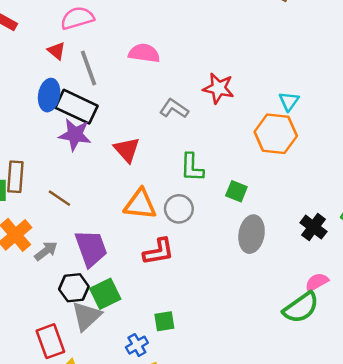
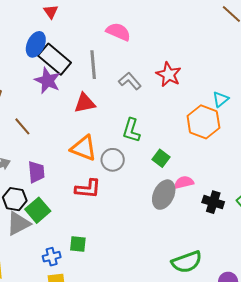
gray line: (89, 68) -> (93, 65), moved
red triangle: (127, 150) -> (85, 103), turned 45
black cross: (313, 227) -> (213, 202), turned -35
purple trapezoid: (91, 248) -> (36, 172), size x0.7
pink semicircle: (317, 282) -> (184, 182), moved
green square: (105, 294) -> (38, 210), turned -30

